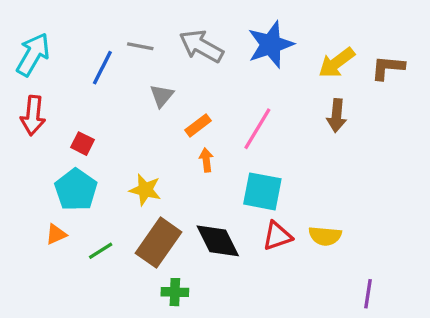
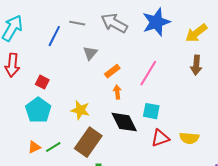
cyan square: (262, 191) -> (151, 111), size x0.7
orange triangle: (56, 234) -> (34, 147), moved
black diamond: (218, 241) -> (124, 122), moved

